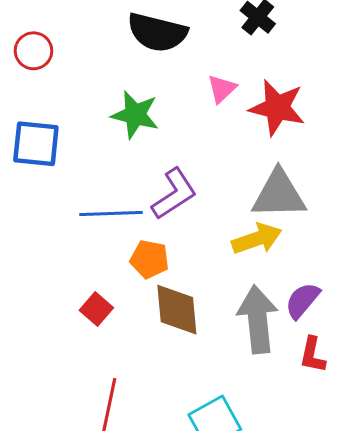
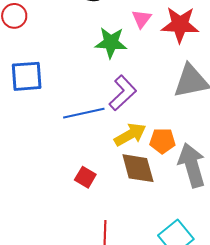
green star: (135, 115) -> (111, 43), moved
yellow arrow: (257, 239) -> (130, 135), moved
orange pentagon: (150, 259) -> (162, 141), moved

